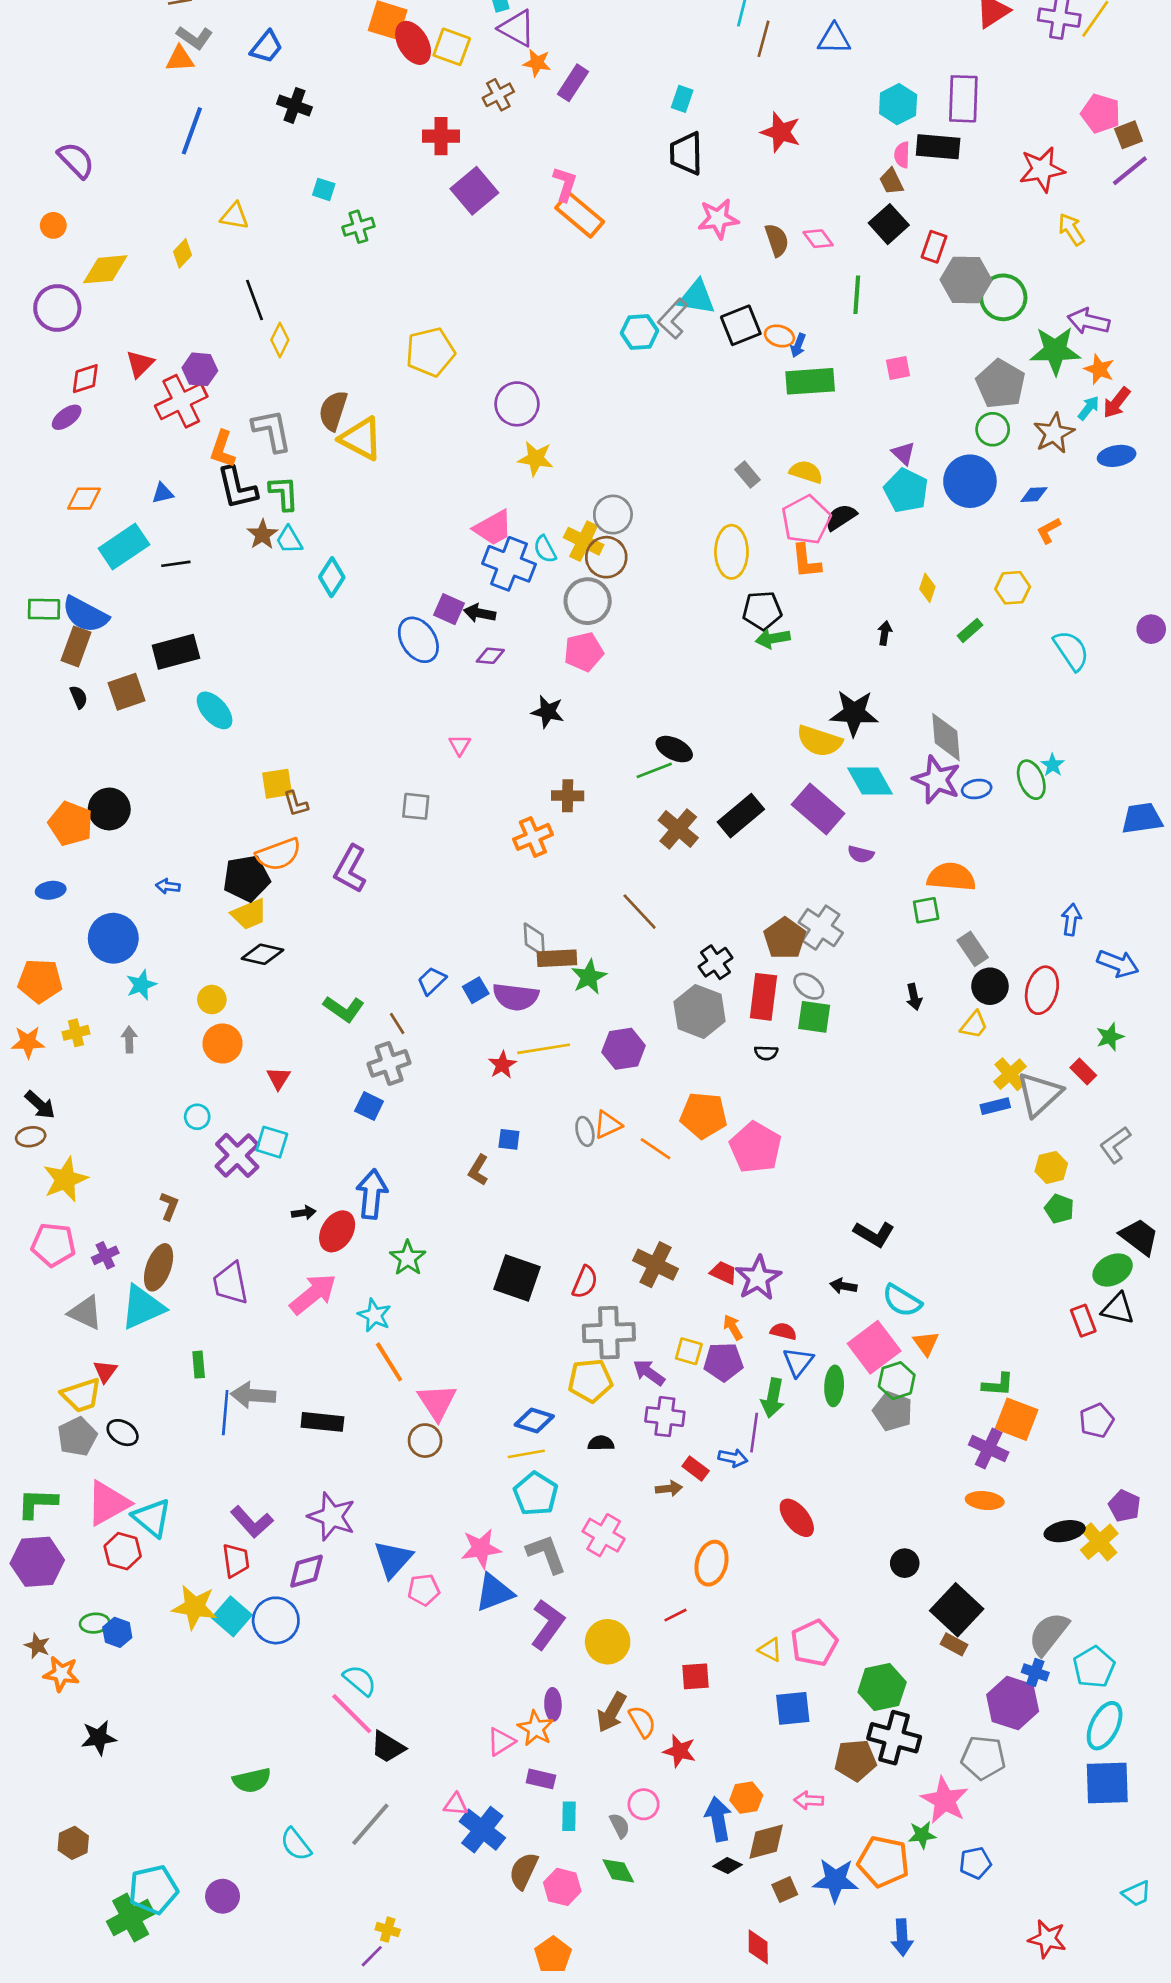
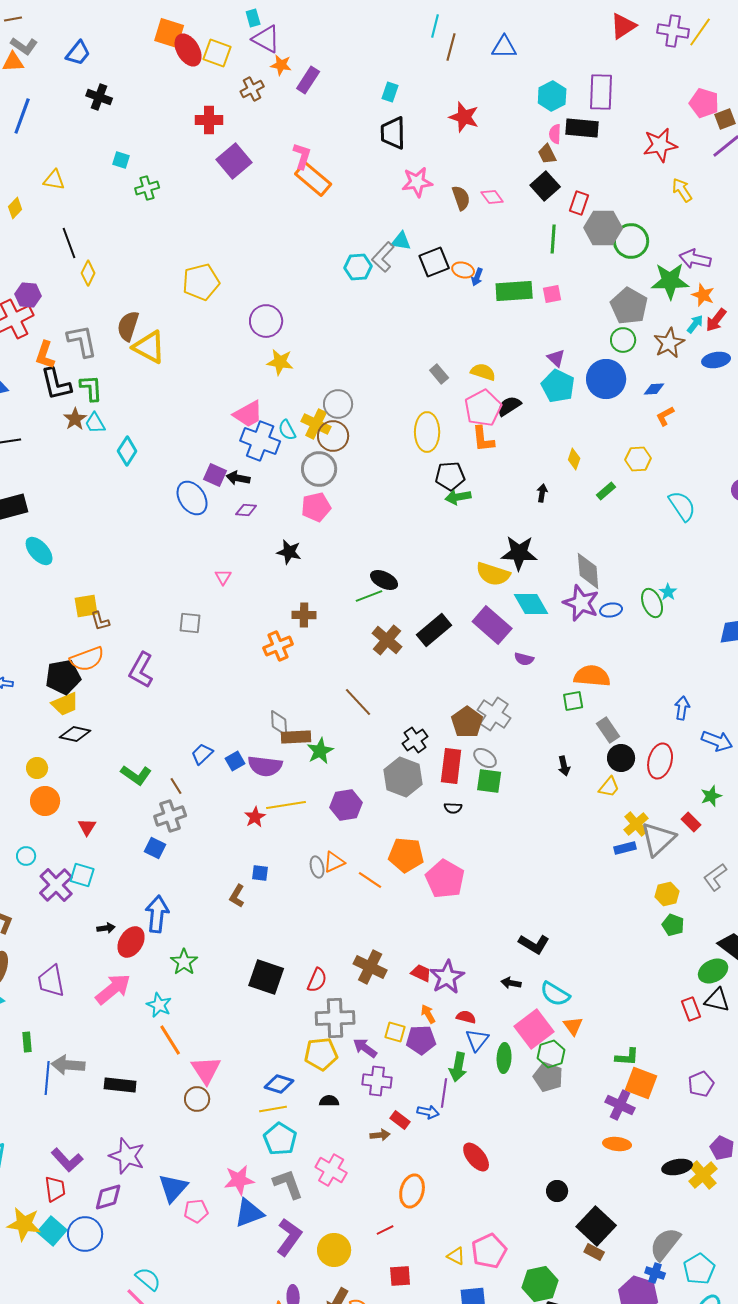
green line: (857, 295) -> (553, 239), moved
cyan triangle: (697, 297) -> (401, 241), size x0.7
green rectangle: (810, 381) -> (514, 291), moved

